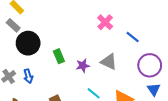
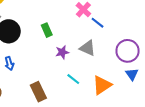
blue line: (133, 37) -> (97, 23), moved
green rectangle: (59, 56) -> (47, 30), moved

